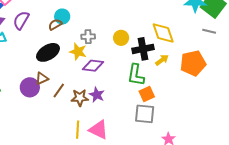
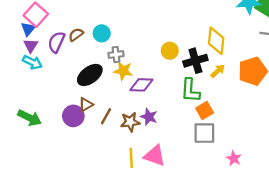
brown semicircle: (55, 24) -> (76, 35), moved
yellow diamond: (163, 33) -> (216, 41), turned 30
gray cross: (88, 37) -> (116, 55), moved

